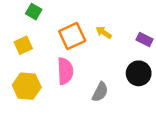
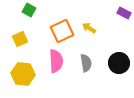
purple rectangle: (144, 40) -> (124, 13), moved
gray semicircle: (100, 92) -> (86, 63), moved, turned -36

